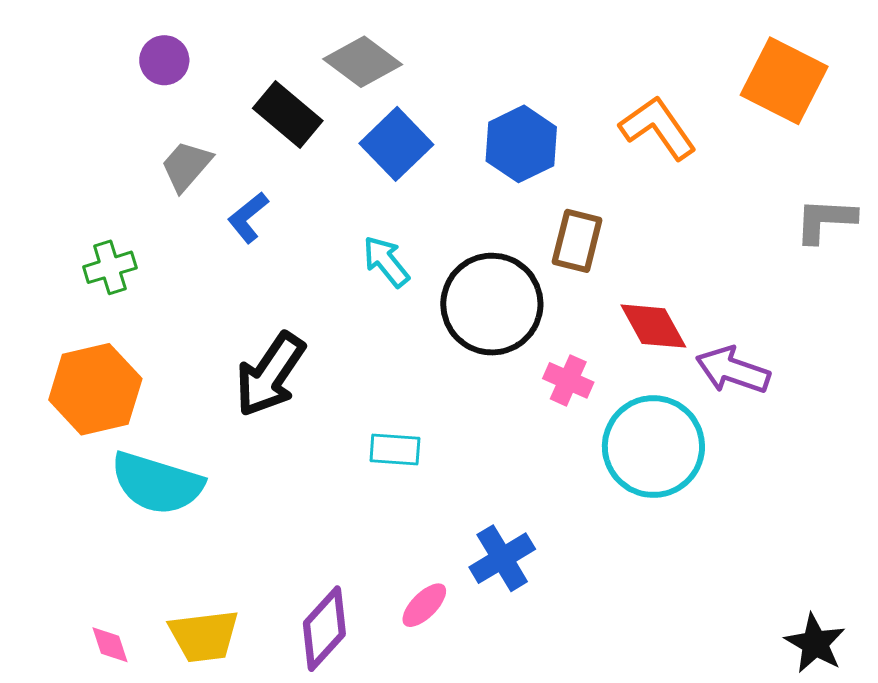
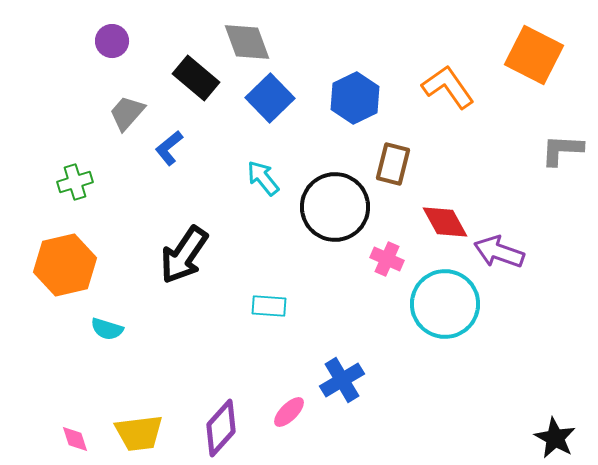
gray diamond: (363, 62) -> (247, 42), turned 33
cyan semicircle: (157, 483) -> (107, 329), size x0.5

